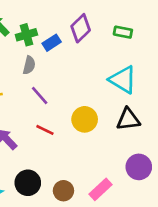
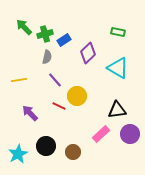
purple diamond: (81, 28) -> (88, 53), moved
yellow circle: (85, 119) -> (77, 96), moved
black triangle: (128, 119) -> (117, 110), moved
pink rectangle: (100, 189) -> (101, 134), moved

